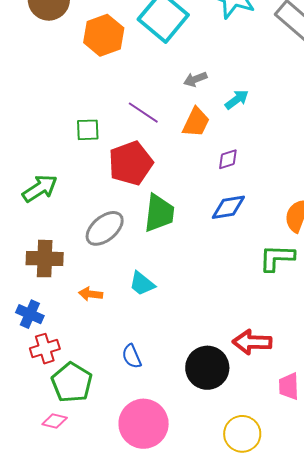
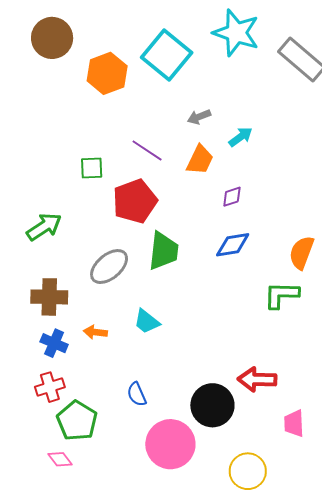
blue cross: (30, 314) -> (54, 343), moved
pink diamond: (55, 421) -> (60, 459), turned 40
pink circle: (144, 424) -> (170, 444), moved

